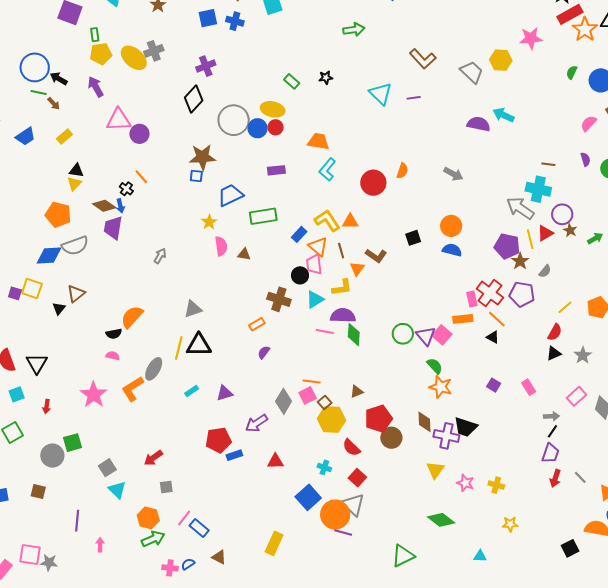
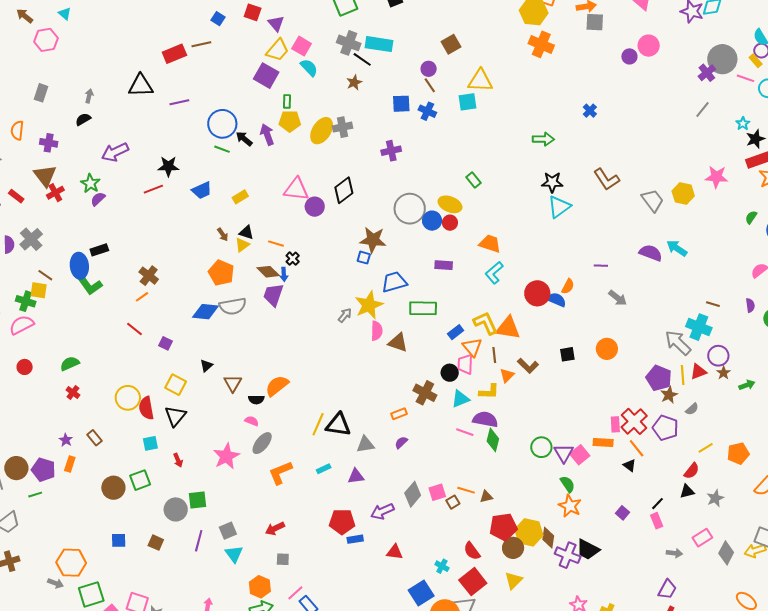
yellow ellipse: (134, 58) -> (322, 131), turned 72
black star: (326, 77) -> (552, 182), moved, size x1.5
purple arrow: (96, 87) -> (267, 135), moved
cyan triangle: (381, 94) -> (559, 207), turned 30
purple line: (414, 98) -> (601, 266), moved
black diamond: (194, 99) -> (344, 190), moved
brown arrow: (54, 104) -> (223, 234), moved
orange line: (141, 177) -> (276, 244), moved, turned -42
yellow star: (209, 222) -> (369, 305), size x1.8
orange triangle: (350, 222) -> (508, 328), size x1.5
blue semicircle: (452, 250) -> (556, 300), moved
brown triangle: (244, 254) -> (398, 343), size x1.5
gray arrow: (160, 256) -> (345, 315), moved
yellow square: (32, 288) -> (176, 385), moved
brown triangle: (76, 294) -> (233, 383), moved, turned -30
gray triangle: (193, 309) -> (365, 445), moved
gray ellipse: (154, 369) -> (262, 443), moved
orange line: (312, 381) -> (466, 490), moved
orange L-shape: (133, 389) -> (280, 473), moved
red arrow: (47, 407) -> (178, 460), turned -40
yellow hexagon: (331, 420) -> (529, 532), moved
black line: (552, 431) -> (658, 504), moved
yellow triangle: (435, 470) -> (514, 580), moved
red square: (357, 478) -> (473, 582), size x1.5
purple line: (77, 521) -> (199, 541), moved

